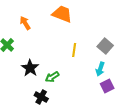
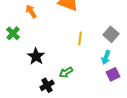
green arrow: (52, 77) -> (66, 72), moved
black cross: (41, 97) -> (47, 85), turned 32

